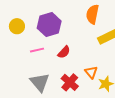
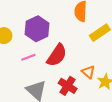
red semicircle: (64, 52) -> (57, 55), size x1.6

